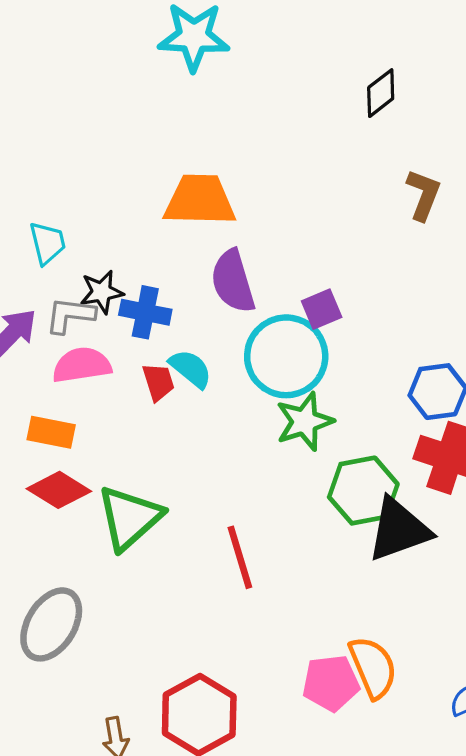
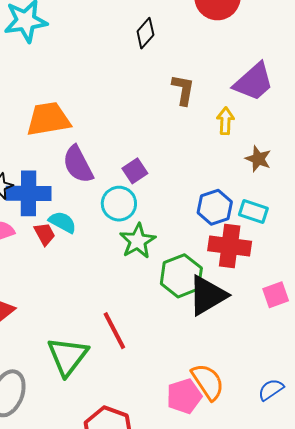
blue cross: (145, 312) -> (29, 193), size x1.4
cyan circle: (286, 356) -> (119, 204), size x0.7
green triangle: (130, 518) -> (68, 356), moved

